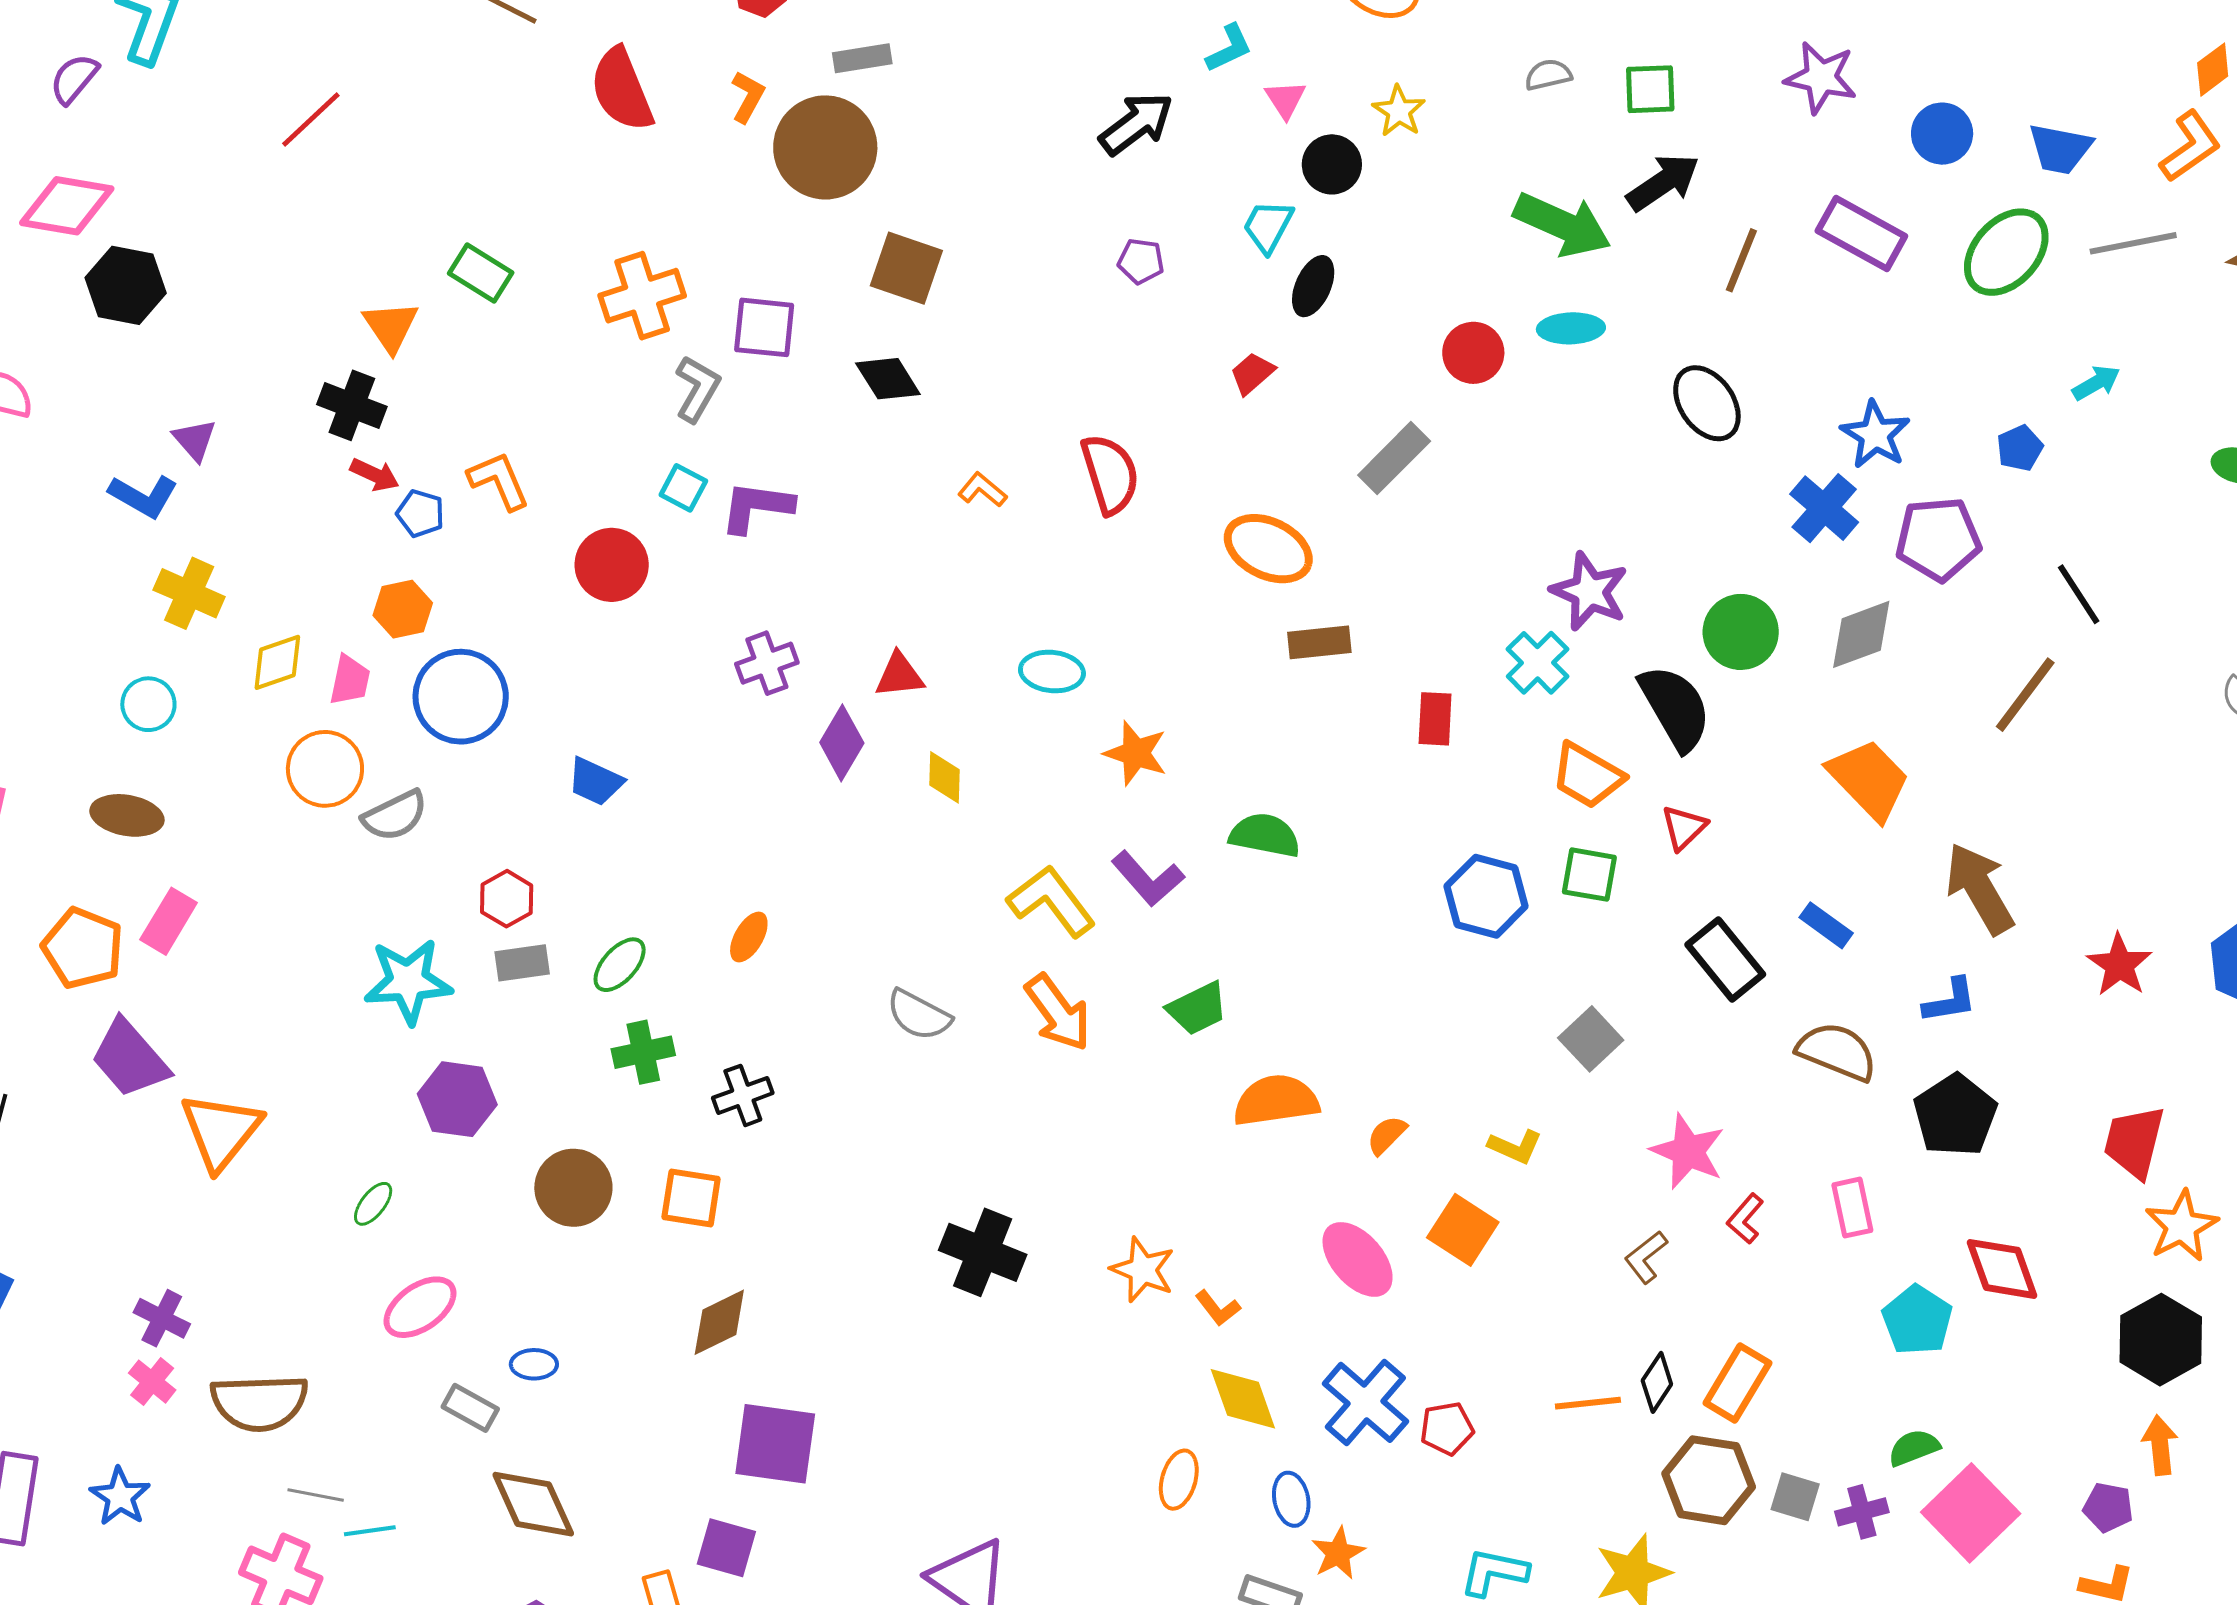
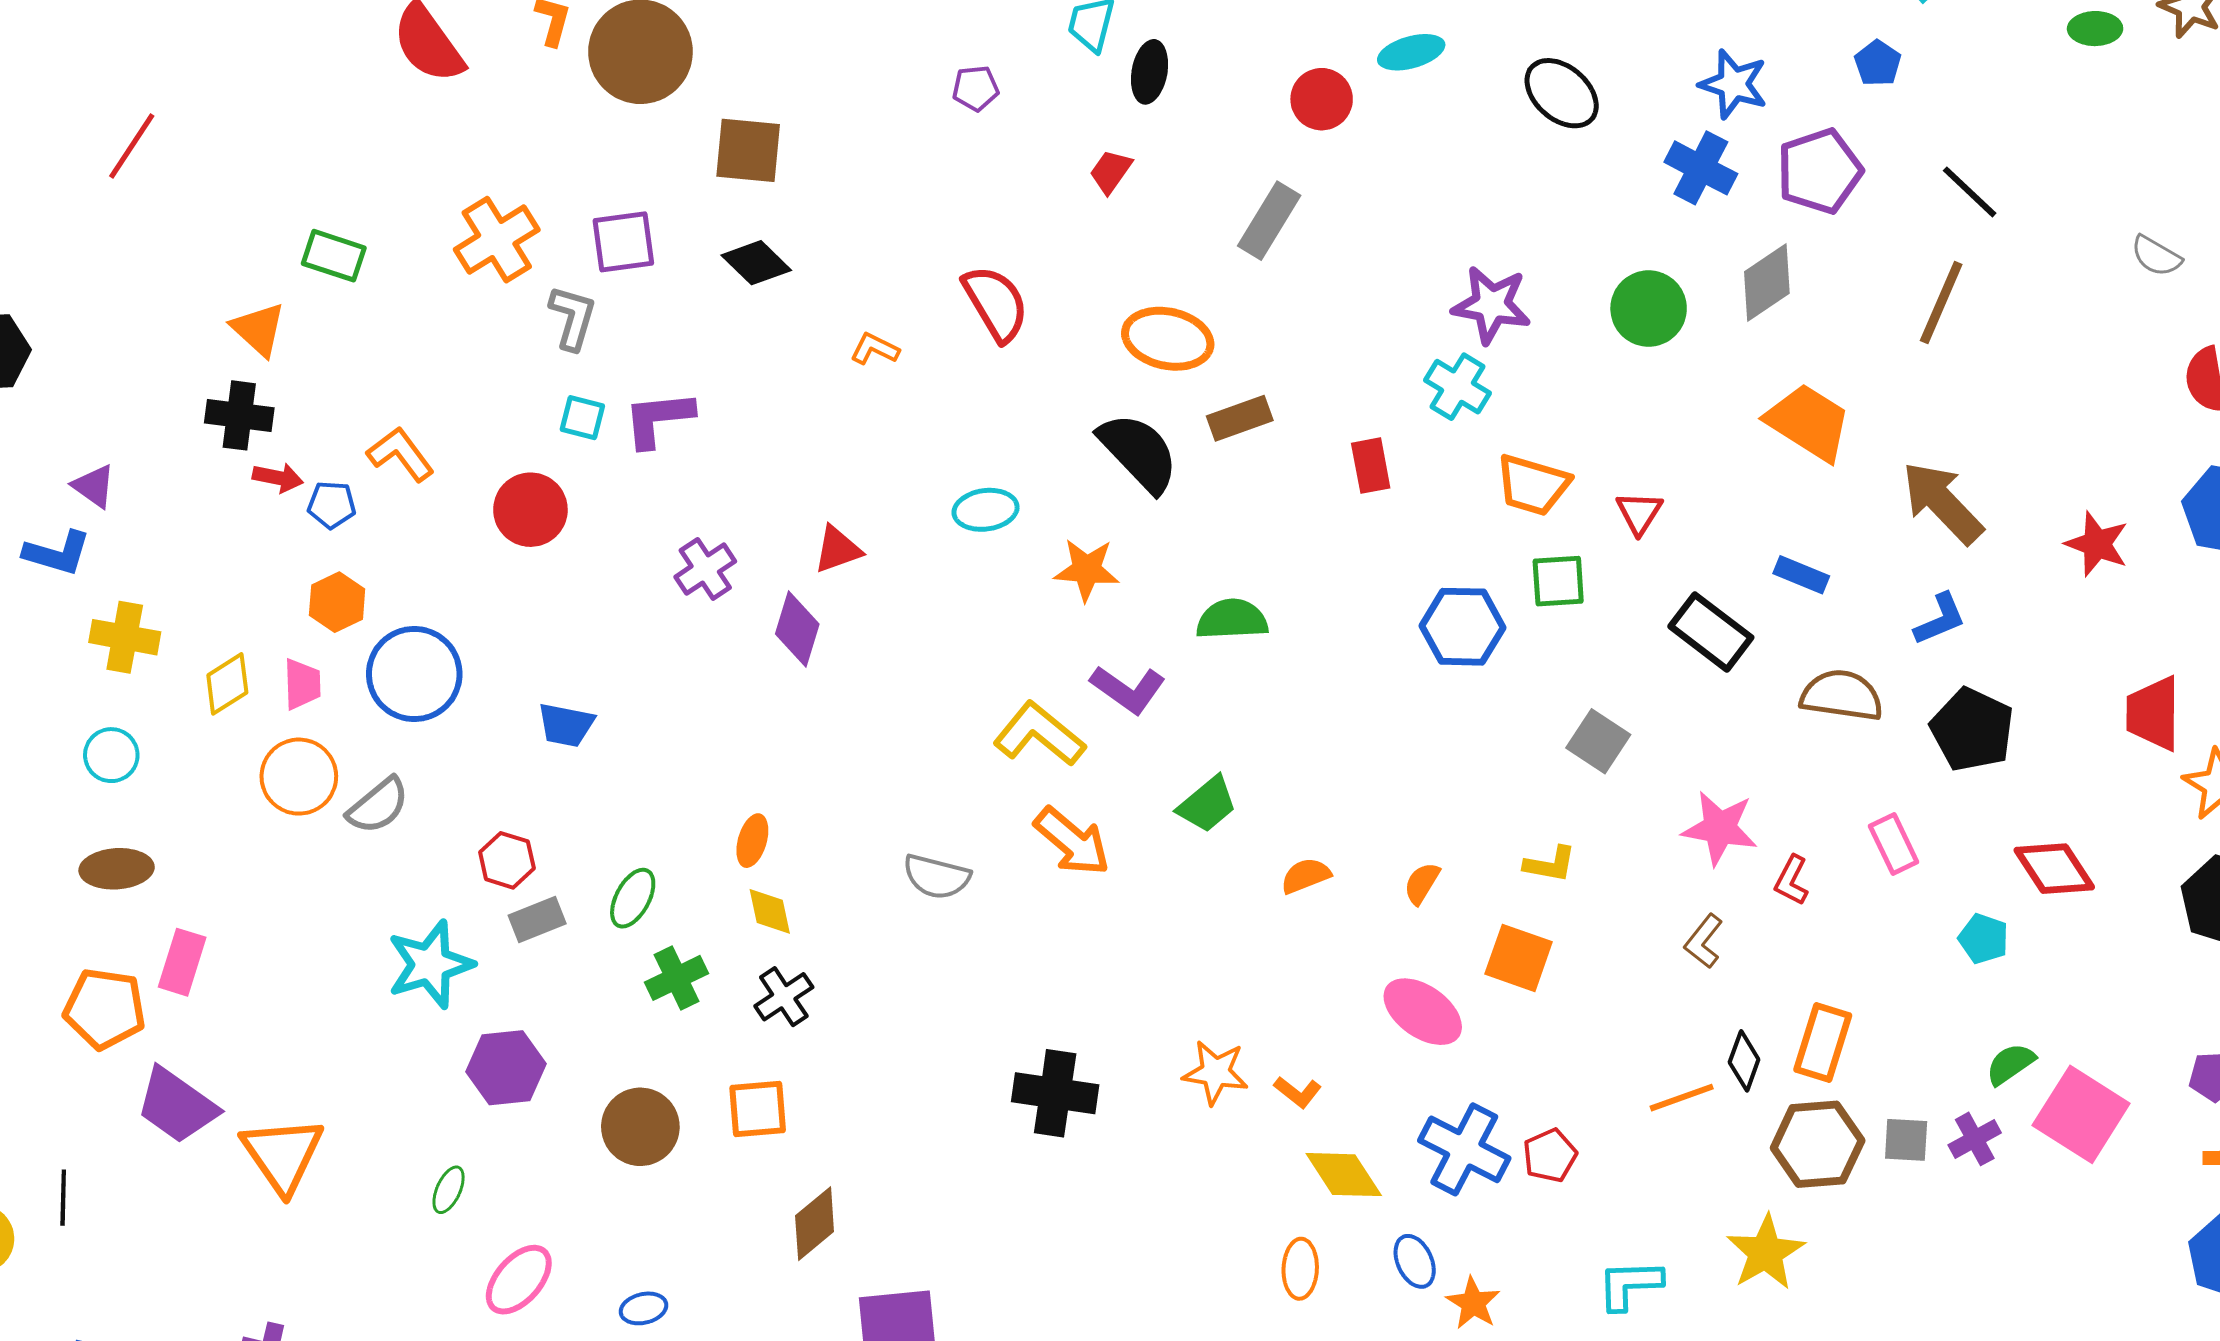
black semicircle: (1675, 708) -> (1139, 452), moved
yellow diamond: (944, 777) -> (770, 911), moved
orange semicircle: (1276, 1101) -> (1306, 876), size x0.6
cyan pentagon: (1917, 1320) -> (1984, 939), size x0.7

